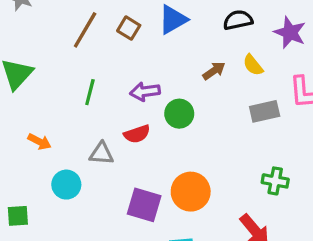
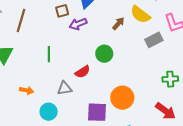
brown square: (129, 28) -> (62, 11), turned -32
brown line: (85, 30) -> (21, 21), moved
yellow semicircle: (253, 65) -> (140, 14), size x1.5
purple arrow: (145, 92) -> (78, 24), moved

